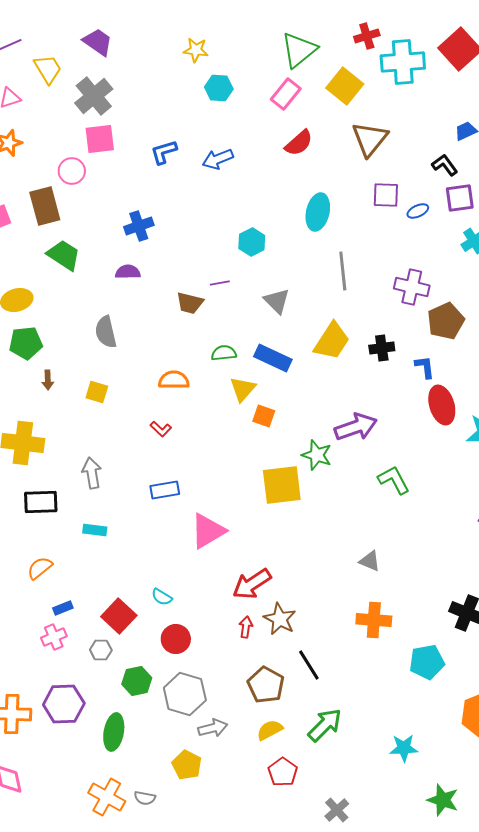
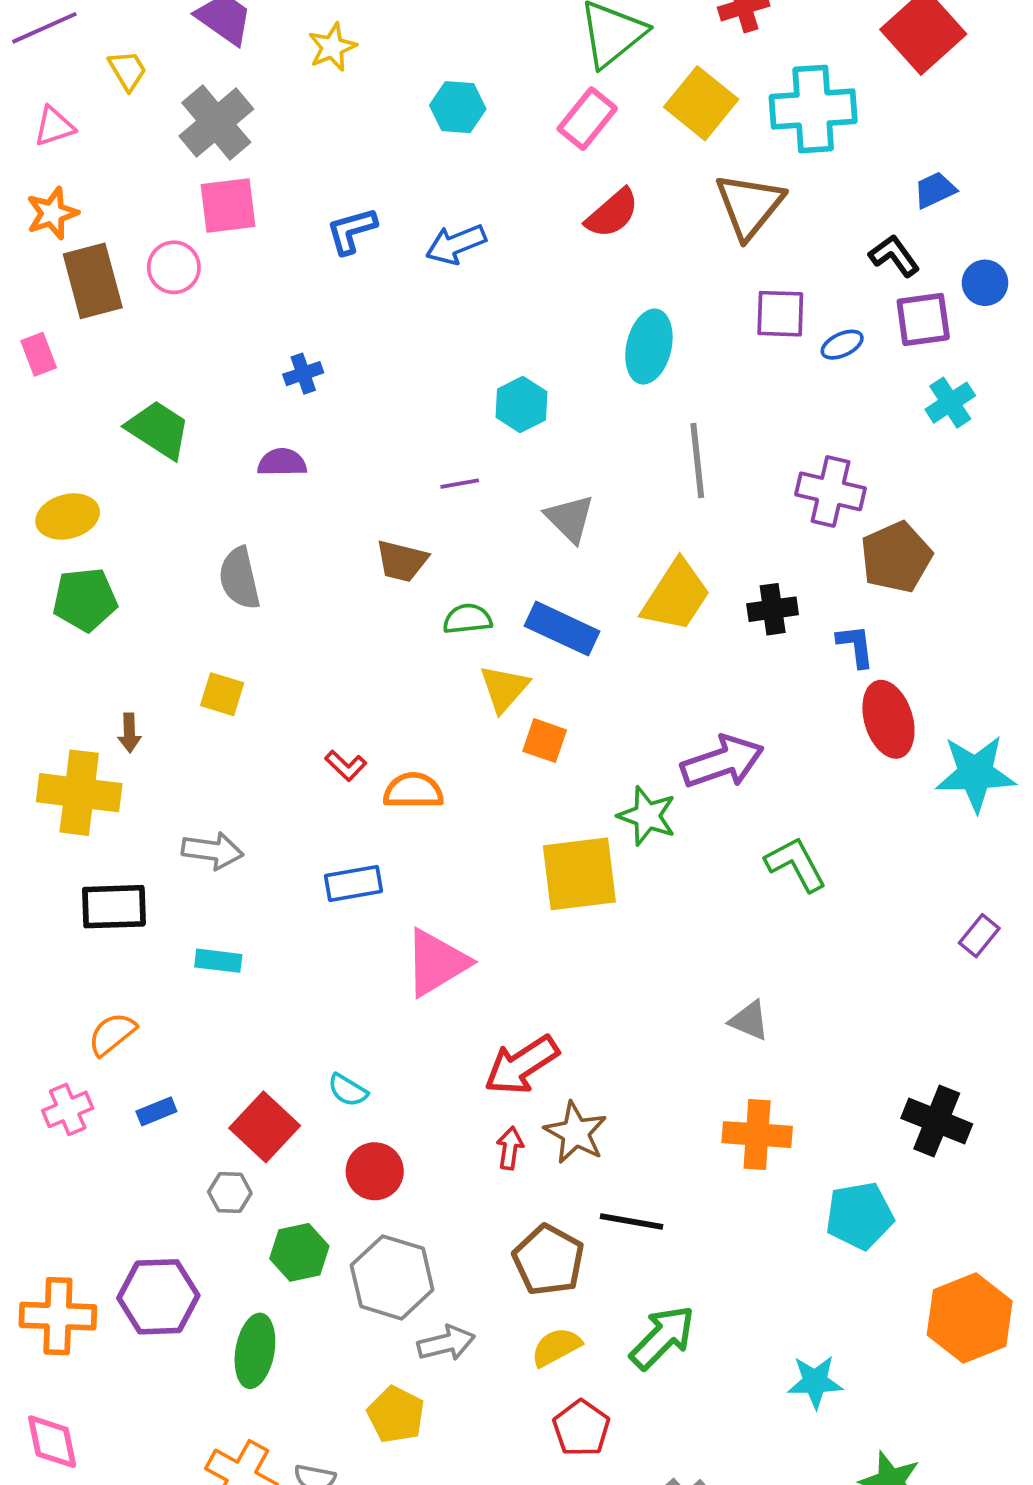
yellow star: (196, 50) -> (332, 47), moved, turned -30
cyan cross: (403, 62) -> (813, 109), moved
yellow trapezoid: (48, 69) -> (127, 70), size x0.7
brown rectangle: (45, 206) -> (93, 281), moved
blue cross: (139, 226) -> (303, 374), size x0.7
brown trapezoid: (190, 303) -> (402, 561), moved
brown arrow: (48, 380) -> (129, 733), moved
orange semicircle: (174, 380) -> (413, 791), moved
gray arrow: (92, 473) -> (212, 851), turned 108
pink cross: (54, 637) -> (68, 1109), moved
black line: (309, 665) -> (632, 1221), turned -48

